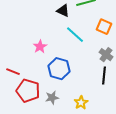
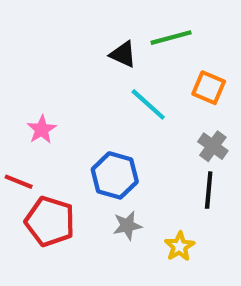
pink star: (40, 47) -> (42, 129), moved
gray star: (52, 98) -> (127, 226), moved
yellow star: (81, 103) -> (179, 246), moved

